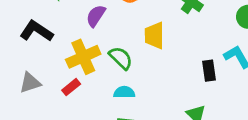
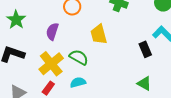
cyan semicircle: (124, 92) -> (78, 82), moved

